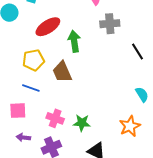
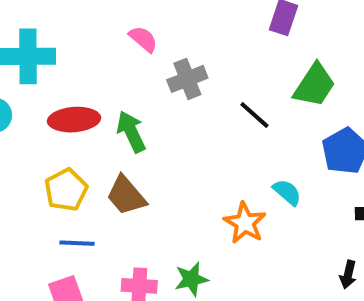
red ellipse: (48, 27) -> (74, 120), turned 45
orange star: (130, 126) -> (245, 223), moved

